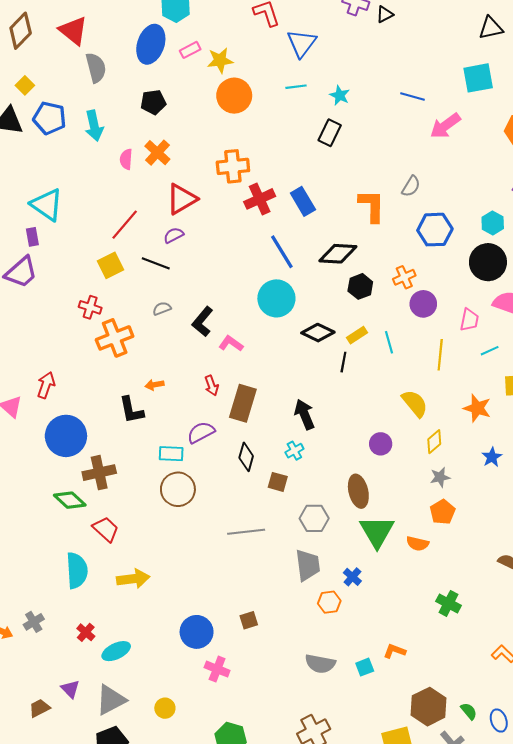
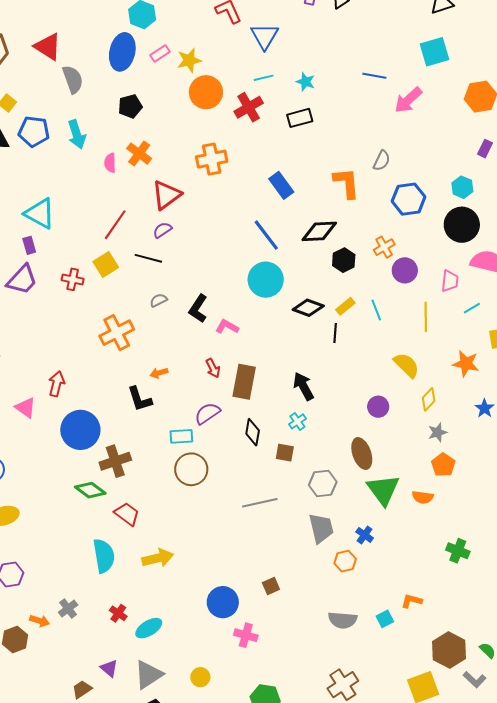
black rectangle: (330, 133) -> (300, 118), turned 55
red cross: (260, 199) -> (249, 107), moved
red cross: (90, 307) -> (73, 279), moved

